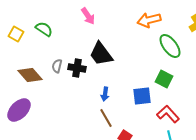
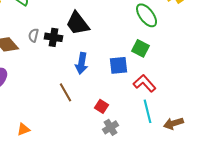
blue arrow: (105, 94) -> (82, 63), size x1.5
brown line: (106, 118) -> (66, 92), moved

